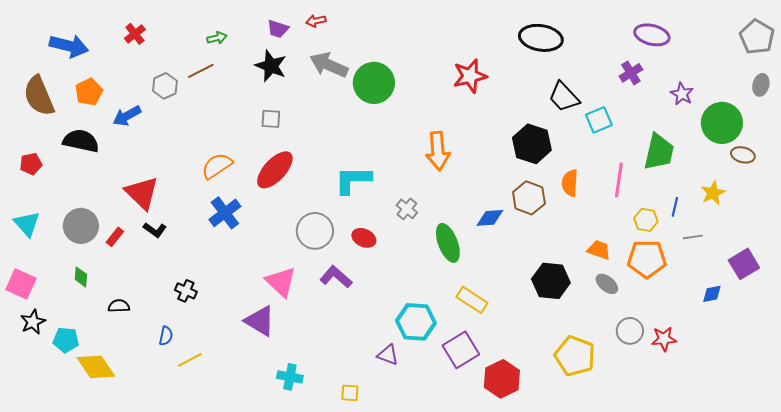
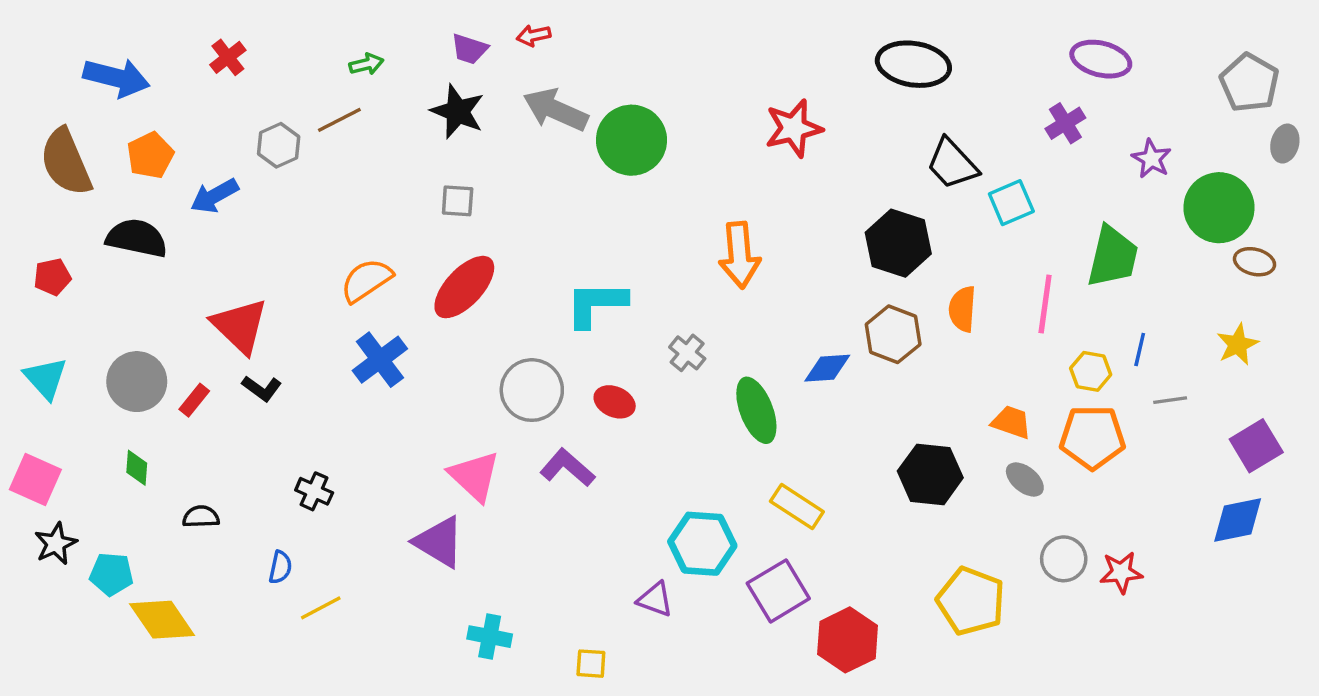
gray pentagon: (757, 37) -> (1249, 83), moved
yellow star: (713, 193) -> (1238, 344), moved
blue diamond: (712, 294) -> (1238, 520), moved, size x1.6

